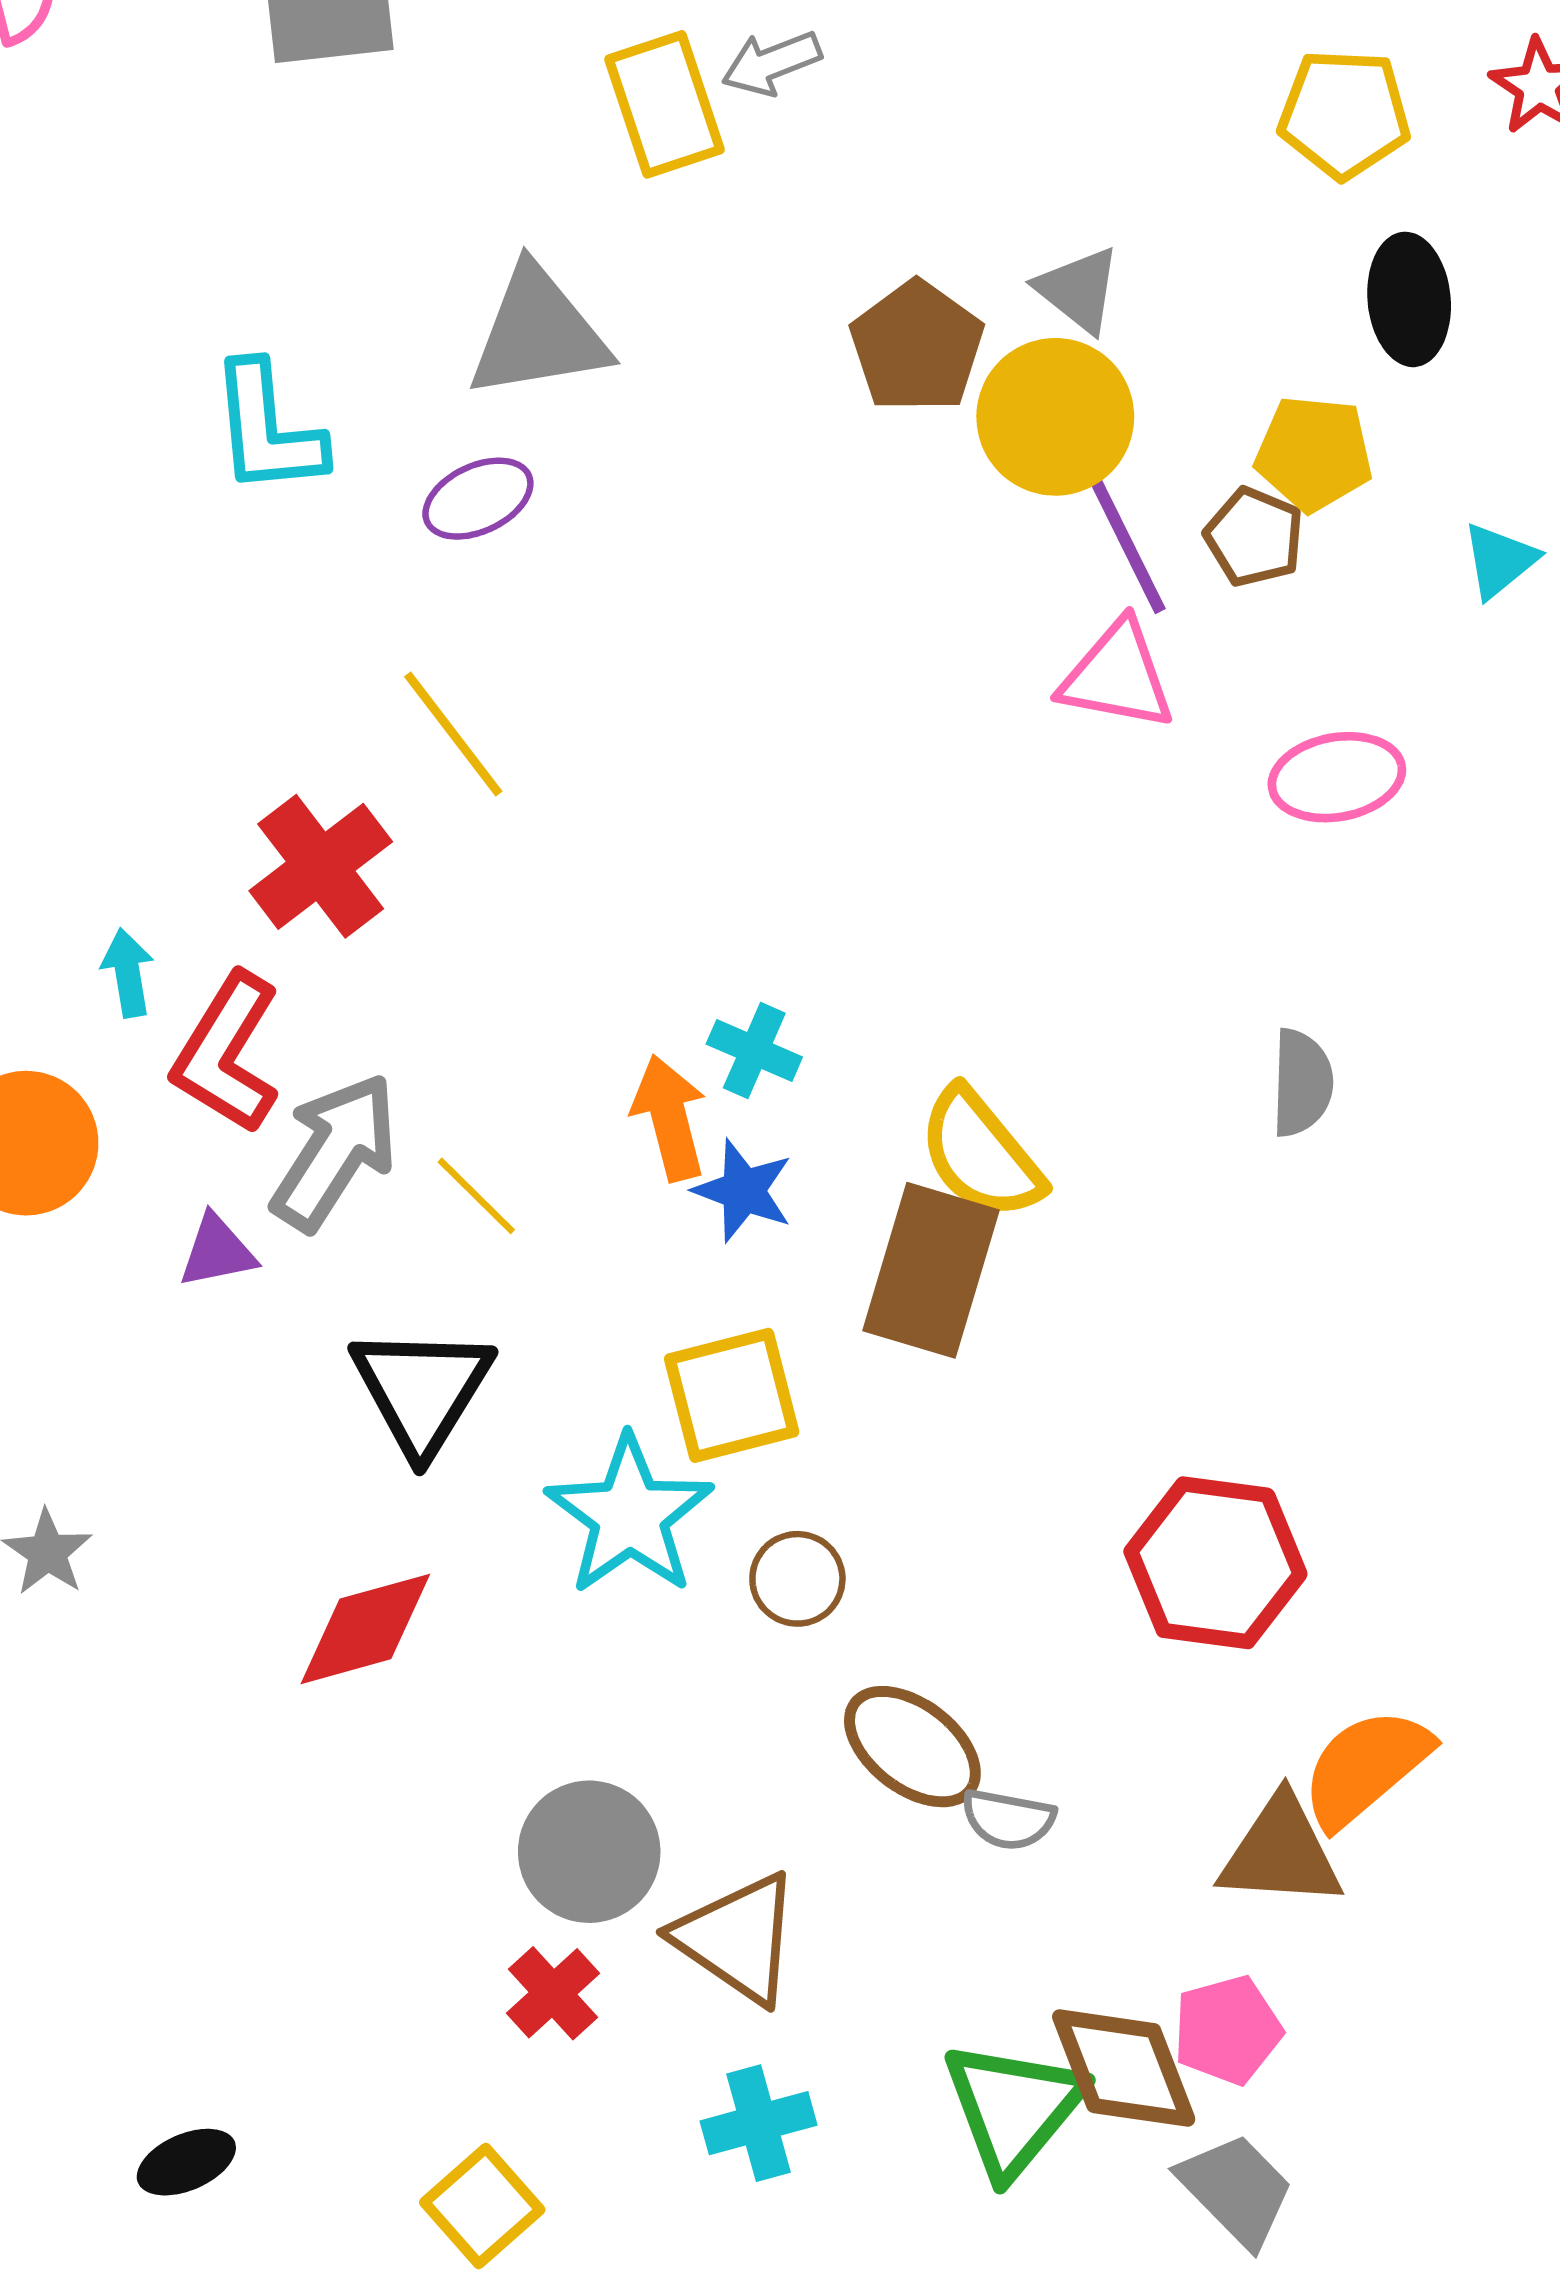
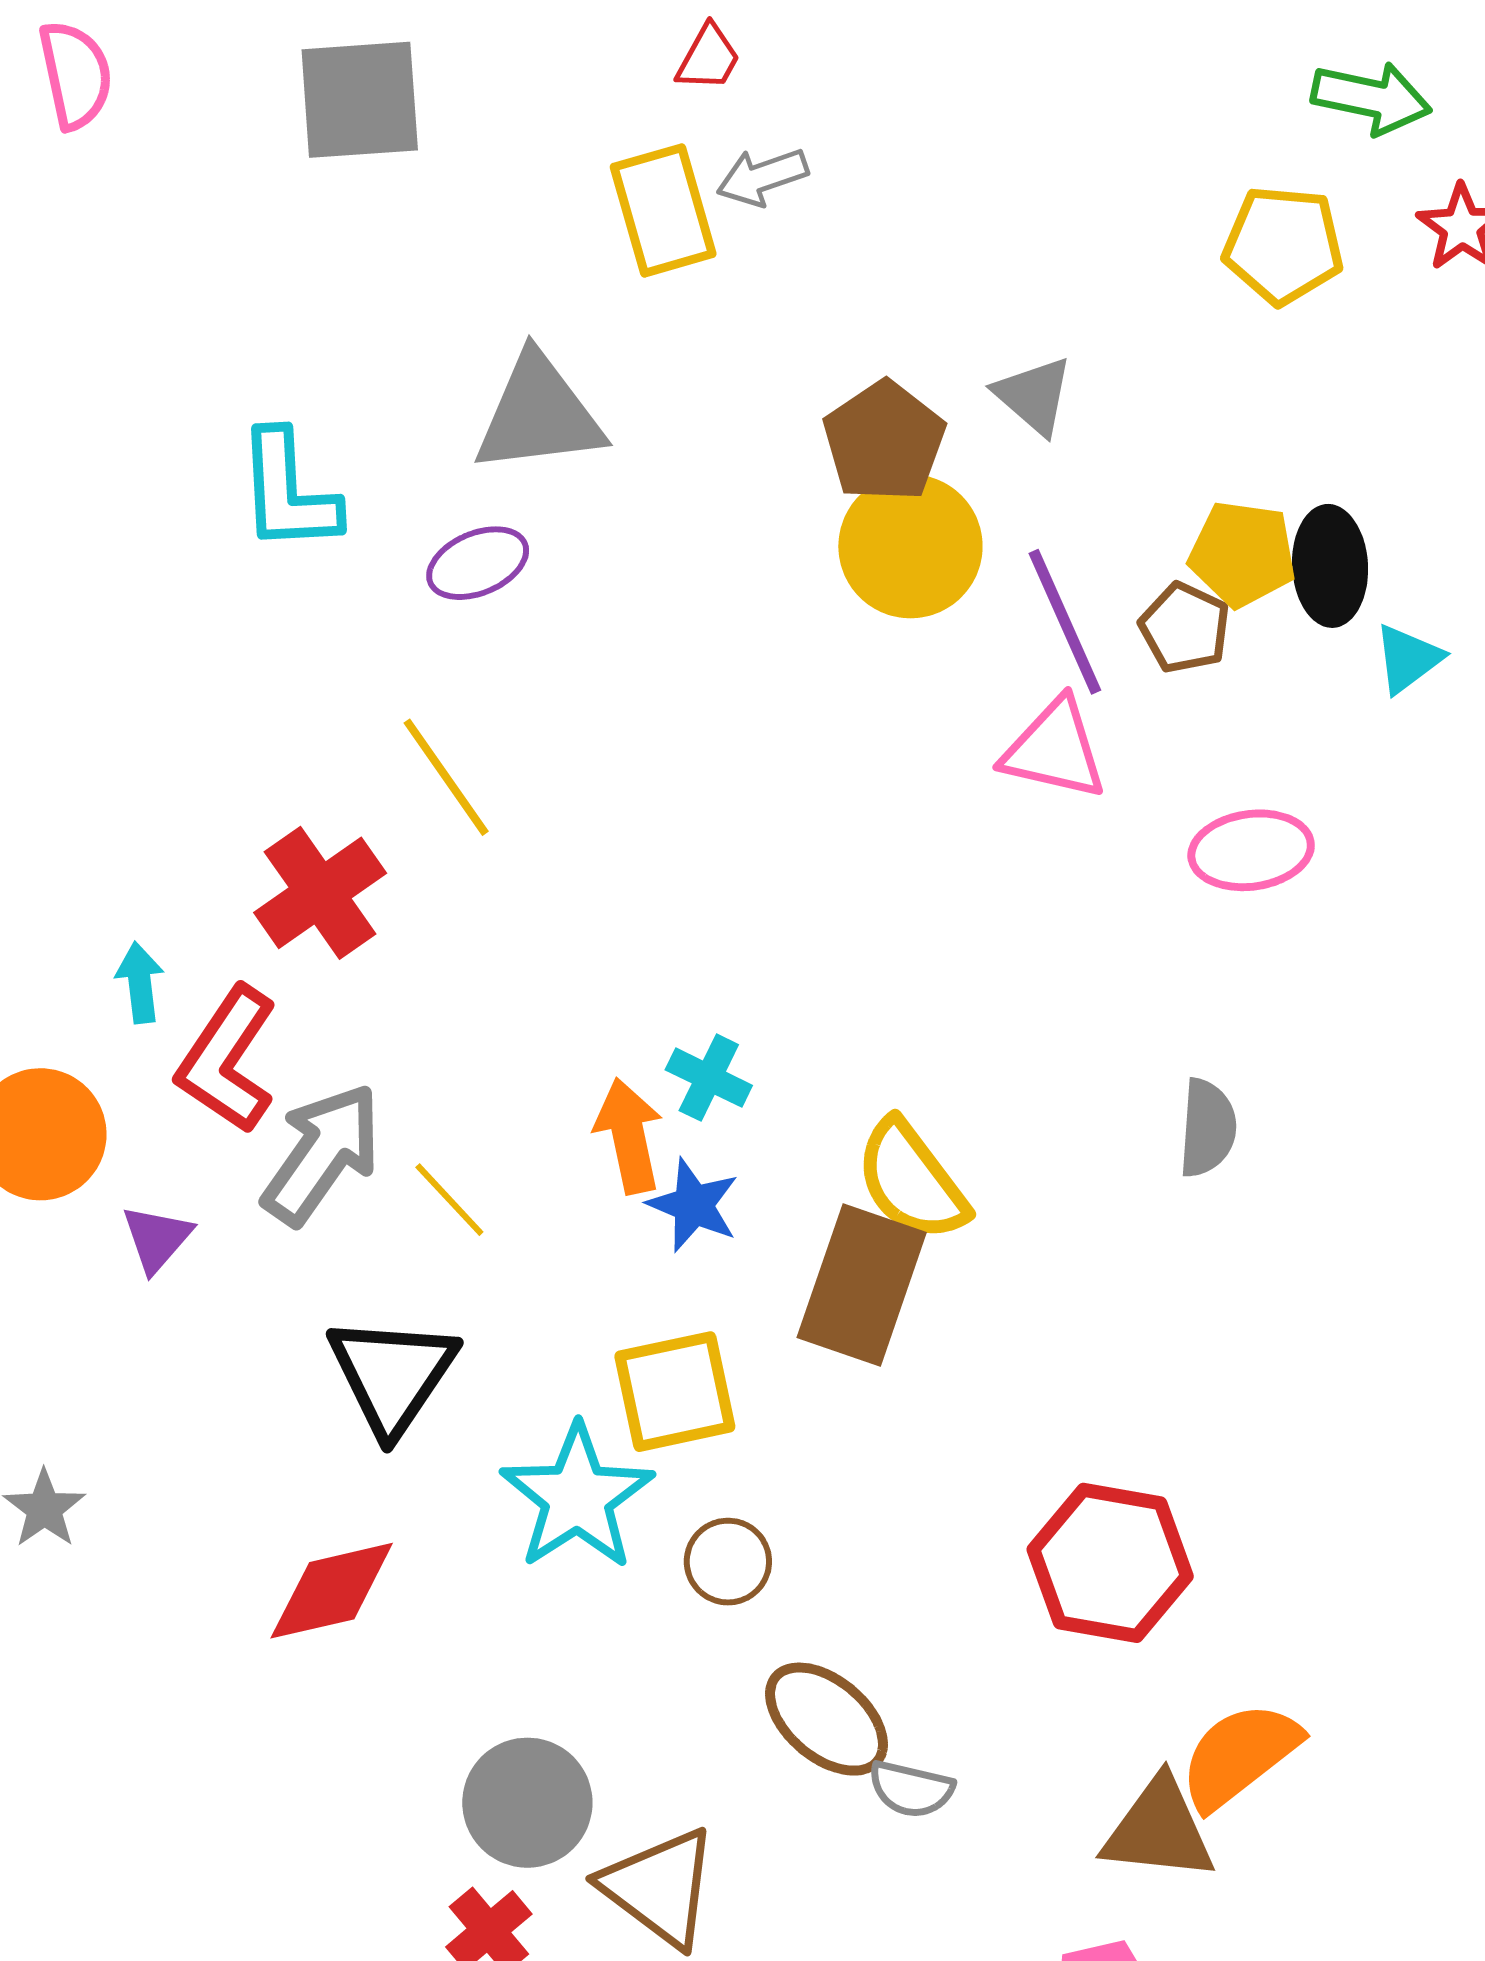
black ellipse: (1409, 299) -> (1330, 566), moved
yellow circle: (1055, 417) -> (910, 546), moved
purple triangle: (217, 1251) -> (157, 1238), moved, turned -40

